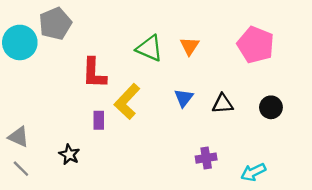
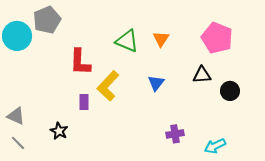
black triangle: (223, 104) -> (202, 75), moved

